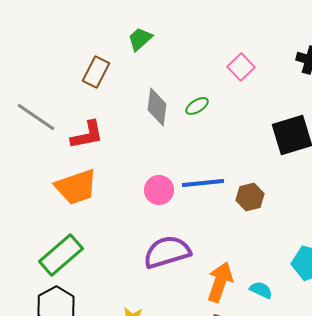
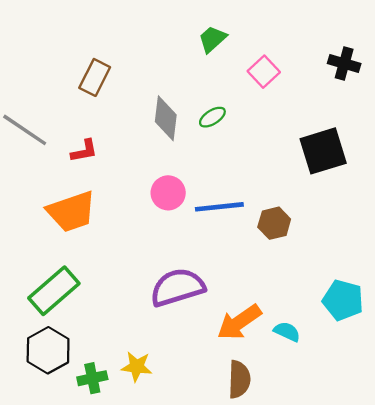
green trapezoid: (140, 39) -> (212, 39), moved
red L-shape: (87, 135) -> (84, 151), size x0.7
pink circle: (159, 190) -> (168, 193), moved
orange arrow: (220, 282) -> (239, 322), turned -144

